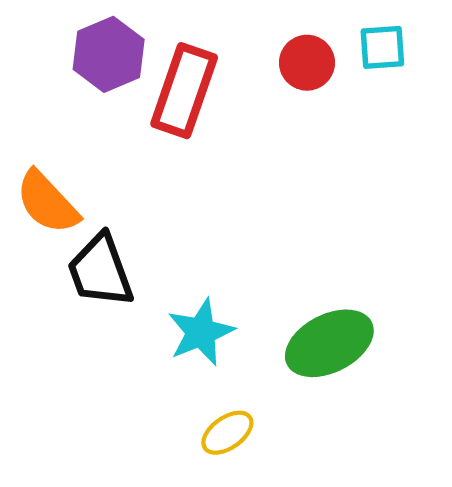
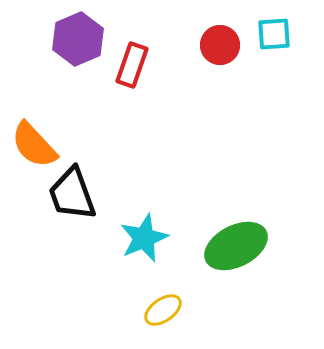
red rectangle: (184, 91) -> (132, 65), size x0.7

